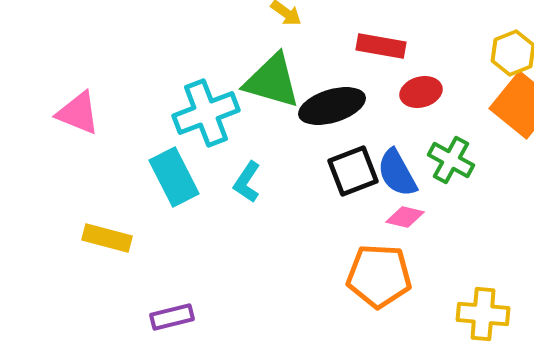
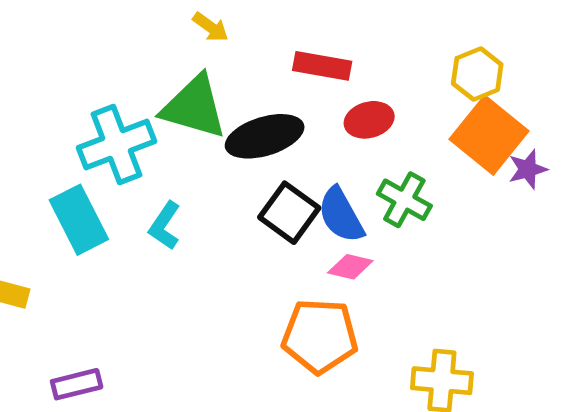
black square: (353, 171) -> (289, 213), turned -33

